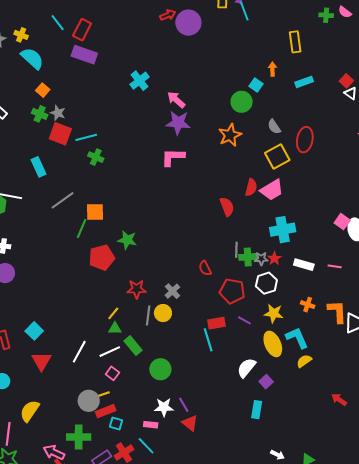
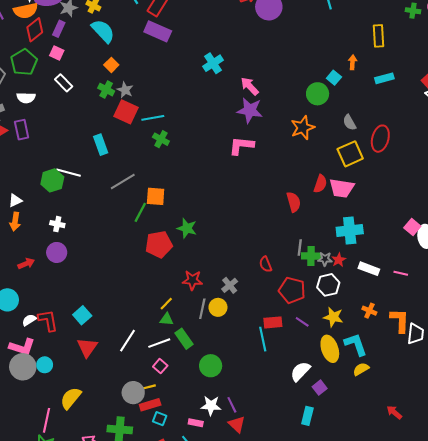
pink trapezoid: (272, 190) -> (342, 188), turned 35

